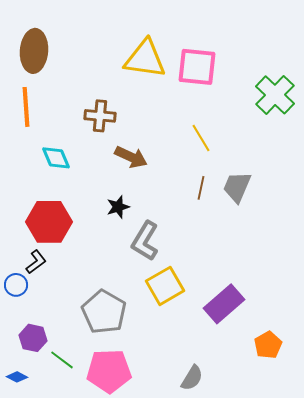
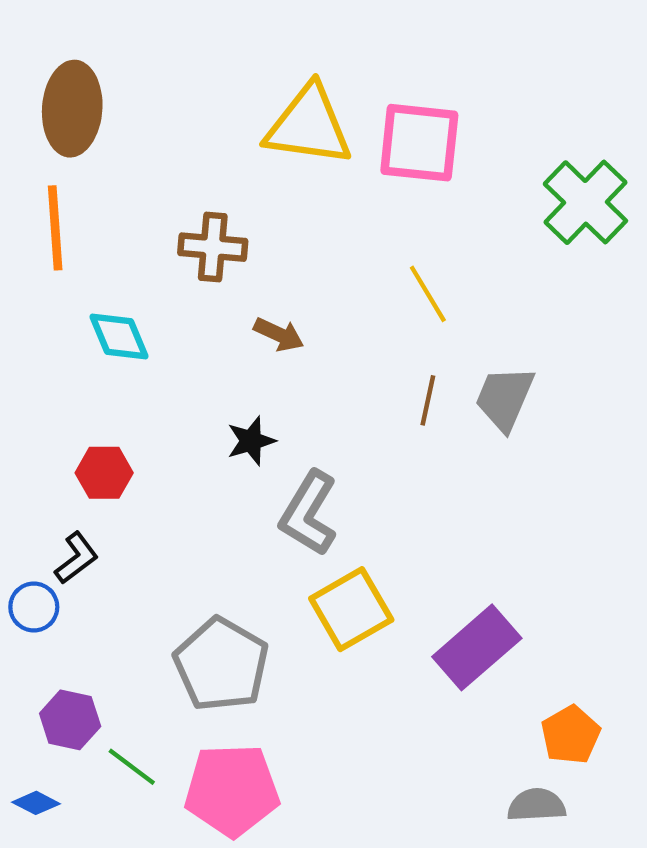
brown arrow: (131, 157) -> (279, 334), size x0.7
red hexagon: (49, 222) -> (104, 473), size x0.6
gray semicircle: (192, 378) -> (536, 805), moved, turned -124

